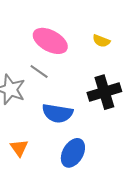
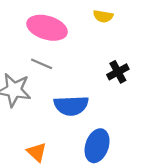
black cross: (104, 92) -> (118, 72), size x0.6

